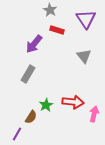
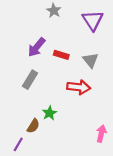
red rectangle: (57, 30) -> (61, 55), moved
red arrow: (73, 102) -> (79, 87), moved
pink arrow: (94, 114) -> (101, 134), moved

